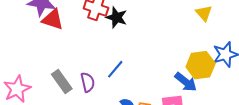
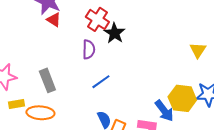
red triangle: (53, 19) -> (54, 20), size x0.7
purple semicircle: (88, 82) -> (89, 49), moved

